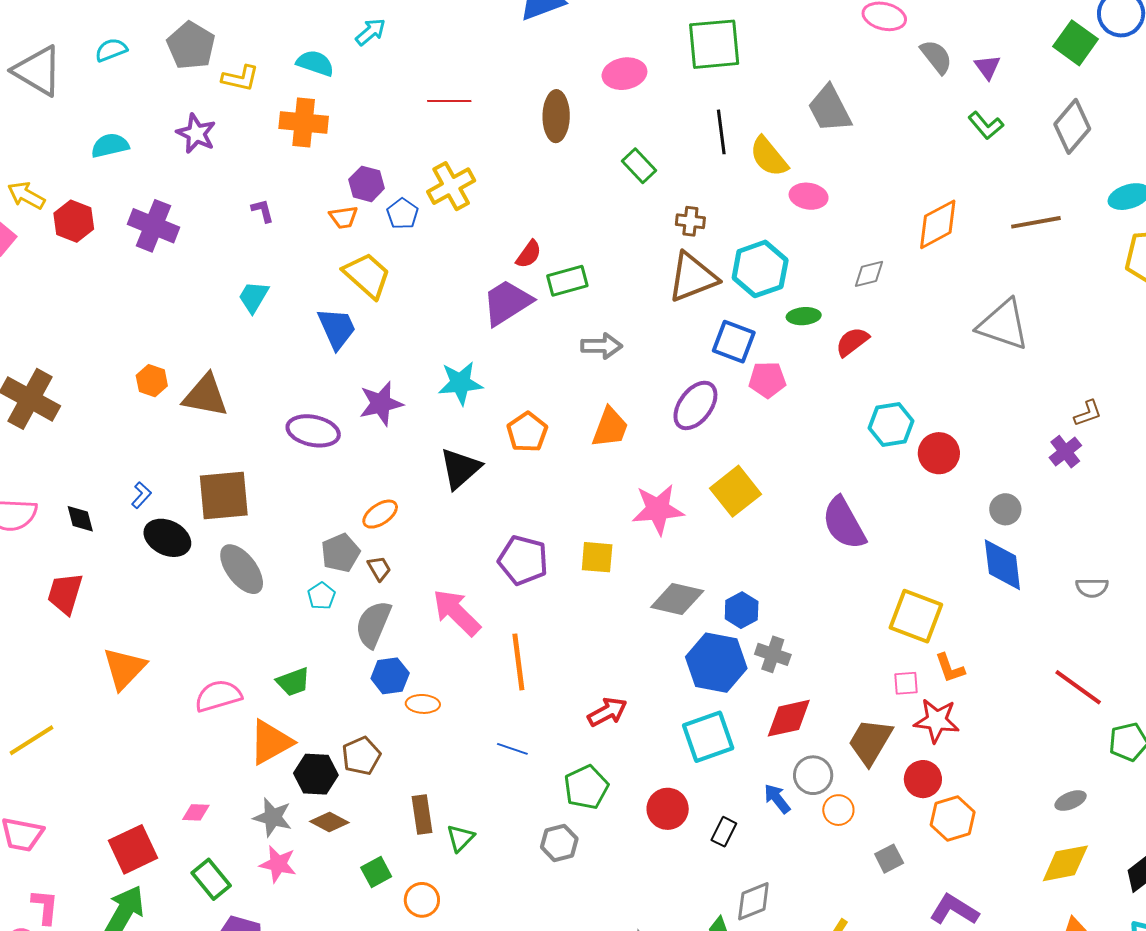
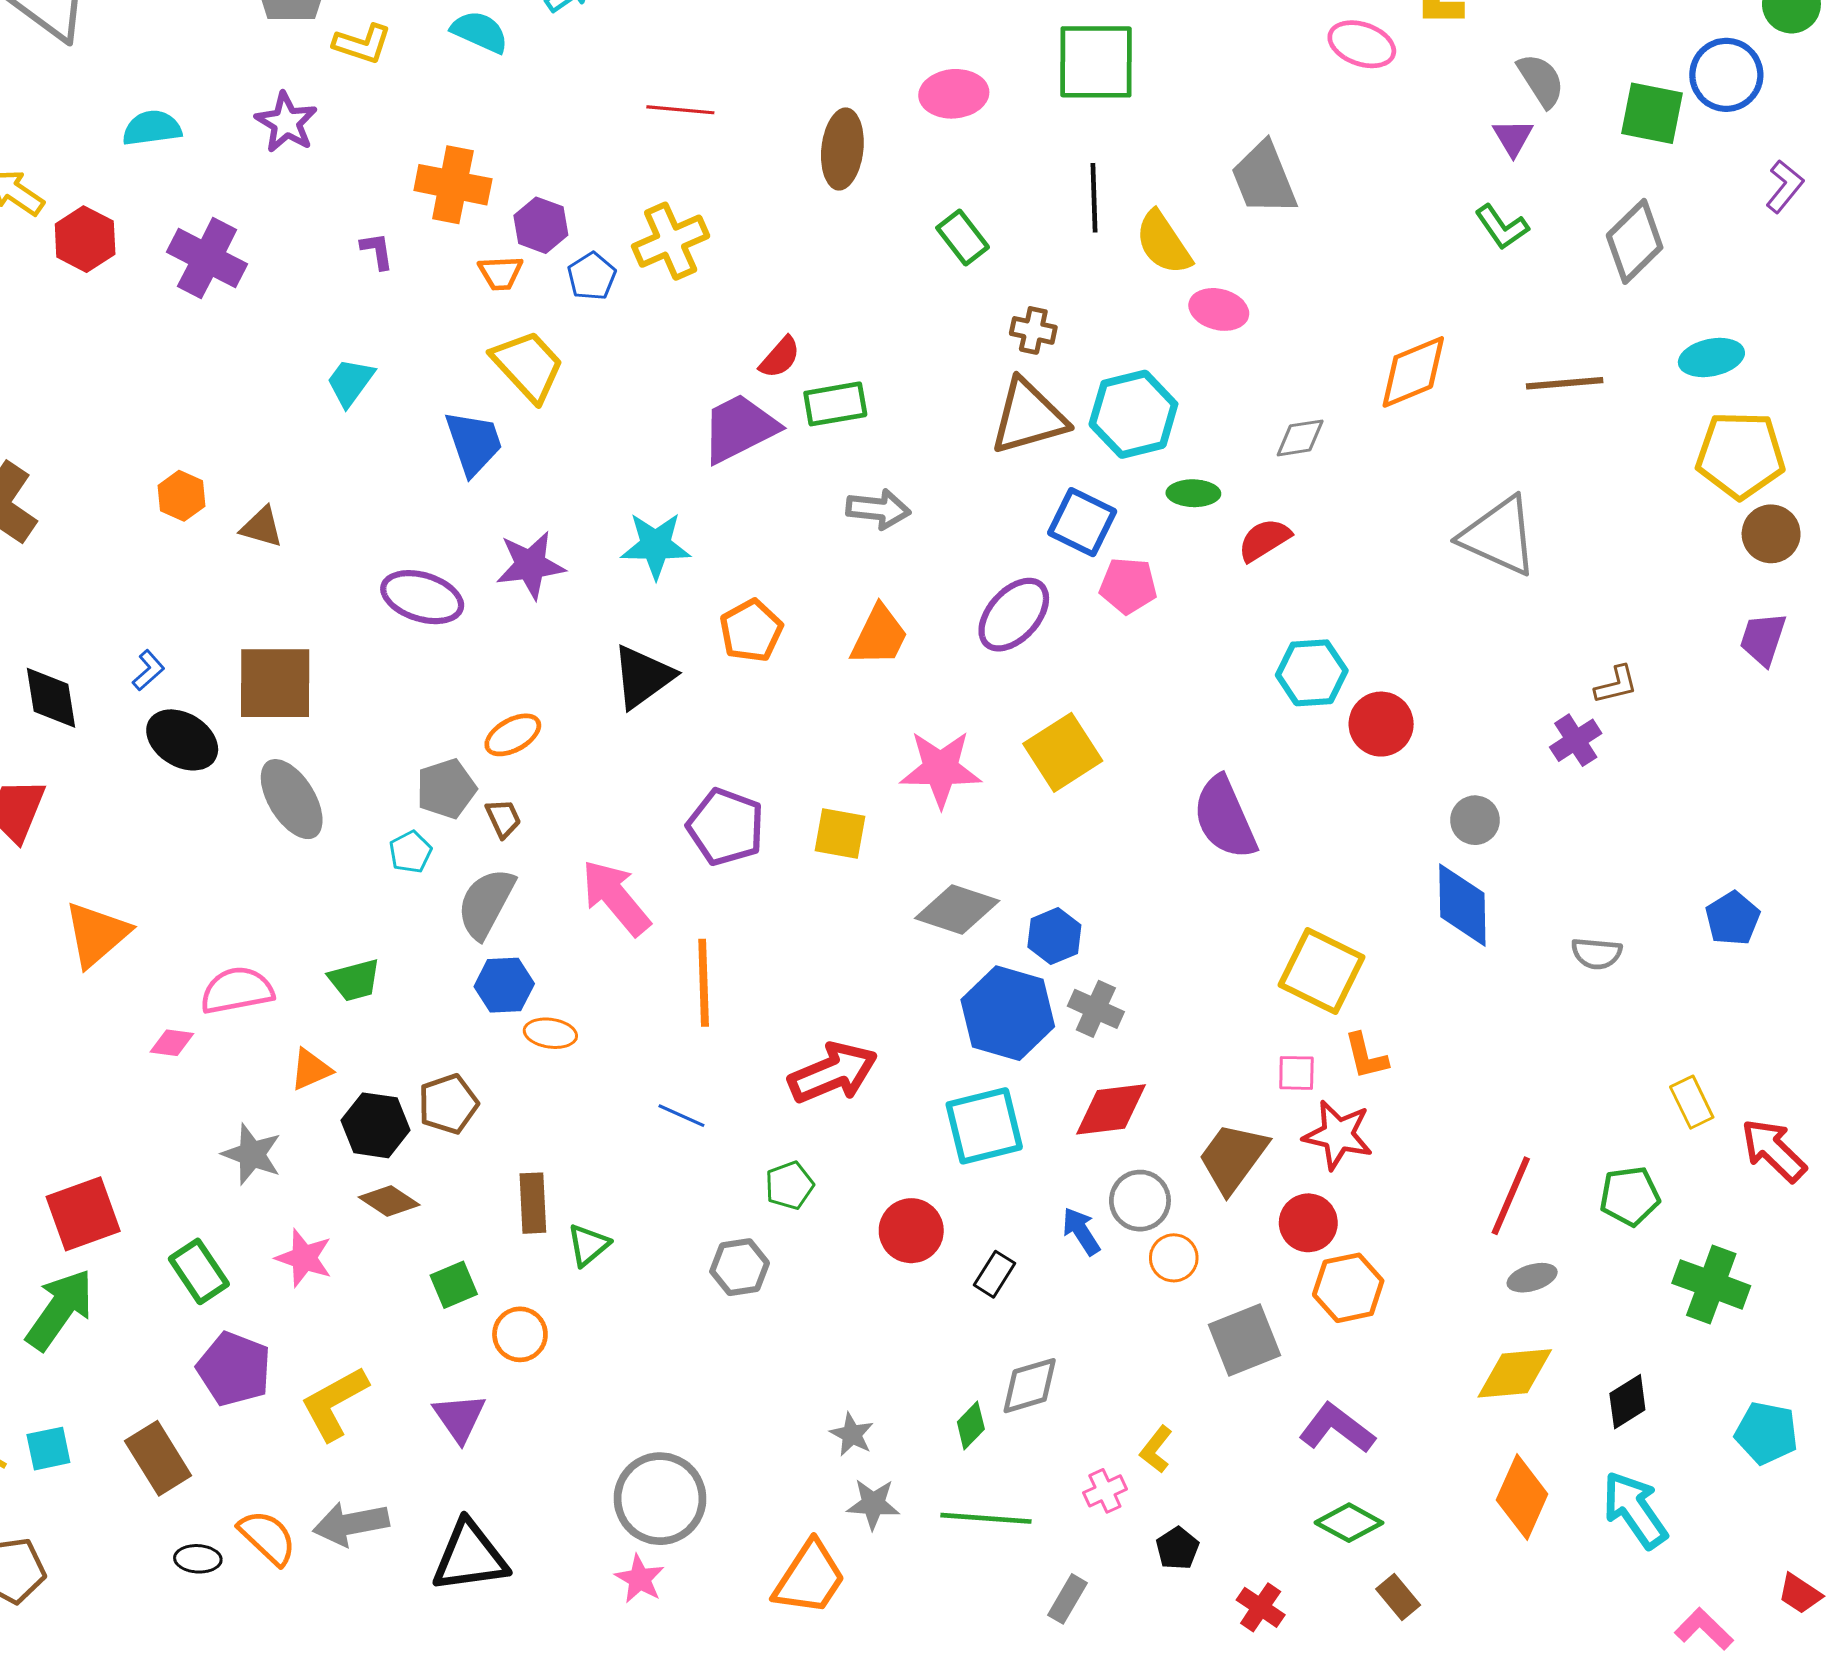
green square: (1076, 43) -> (1652, 113), turned -30
gray semicircle: (936, 57) -> (1541, 80), moved
orange cross: (304, 122) -> (453, 185), moved
brown triangle: (205, 396) -> (262, 527), size x0.6
black diamond: (80, 519) -> (51, 698), size x1.4
red line: (1078, 687) -> (1511, 1196), moved, turned 72
red arrow: (607, 712) -> (833, 1073), size x1.4
orange triangle: (271, 742) -> (311, 1069), size x0.6
green pentagon: (586, 787) -> (789, 1185), size x0.7
pink diamond: (196, 812) -> (172, 1043), moved
gray star: (273, 817) -> (252, 1154), moved
gray square: (889, 859) -> (1245, 1340), size x1.6

